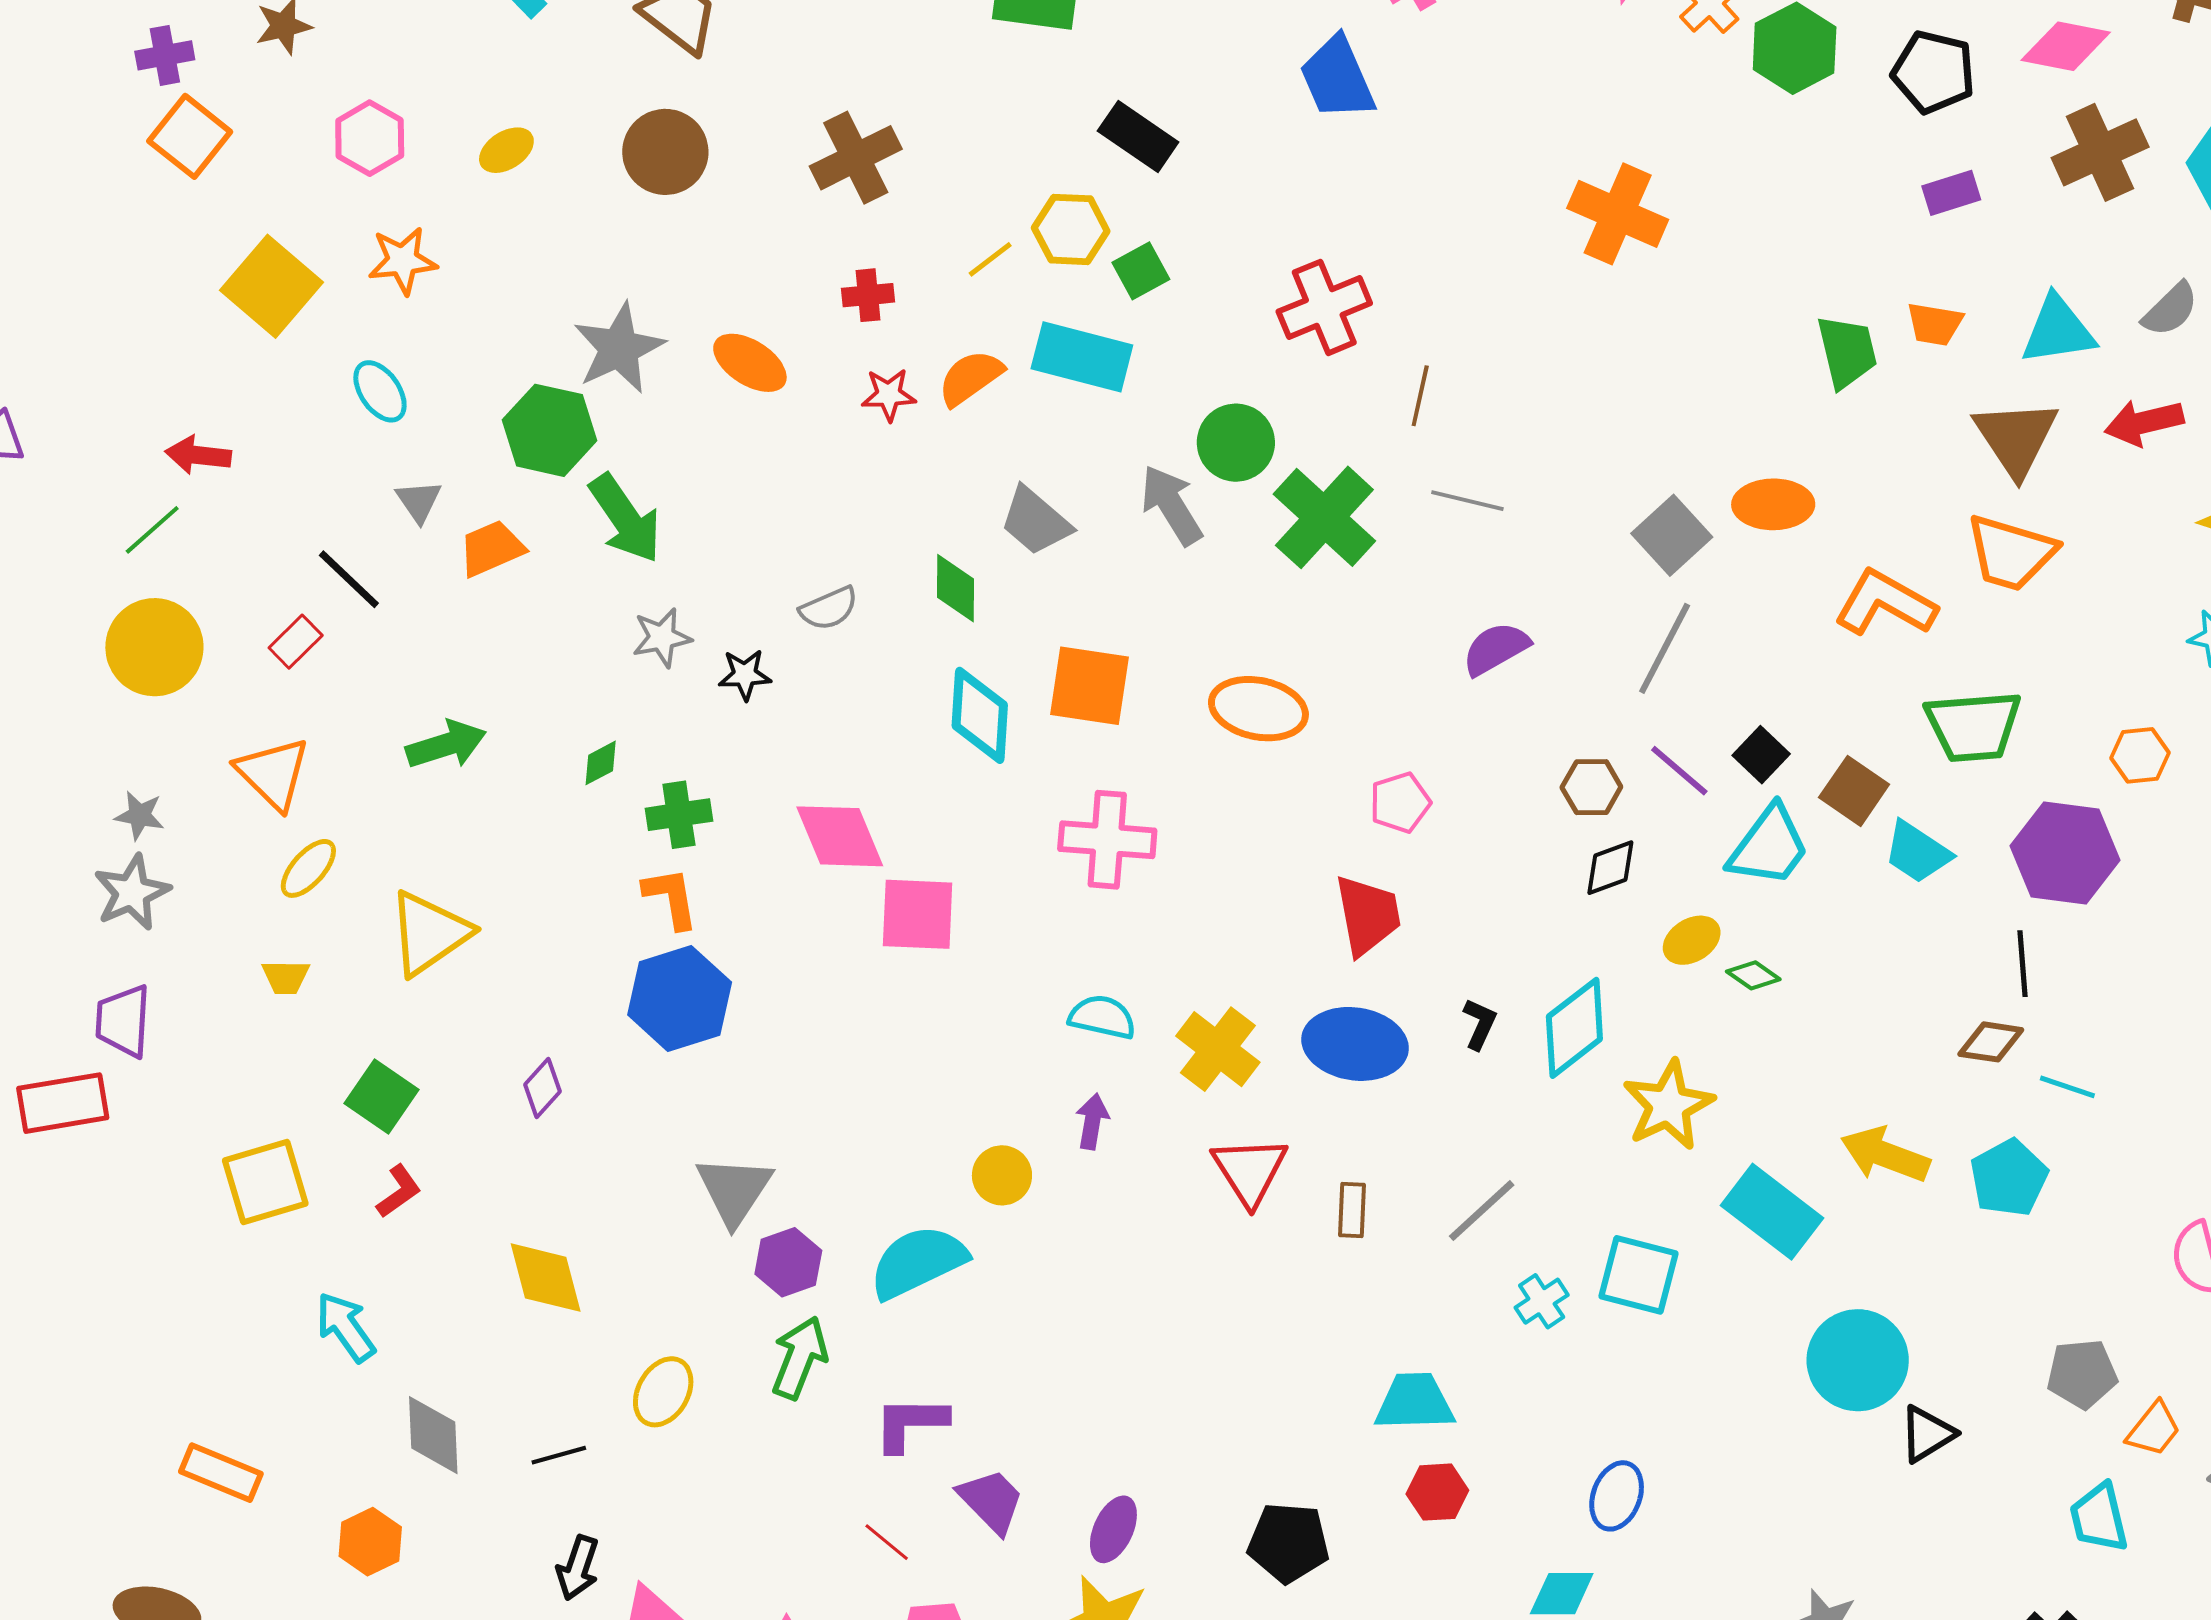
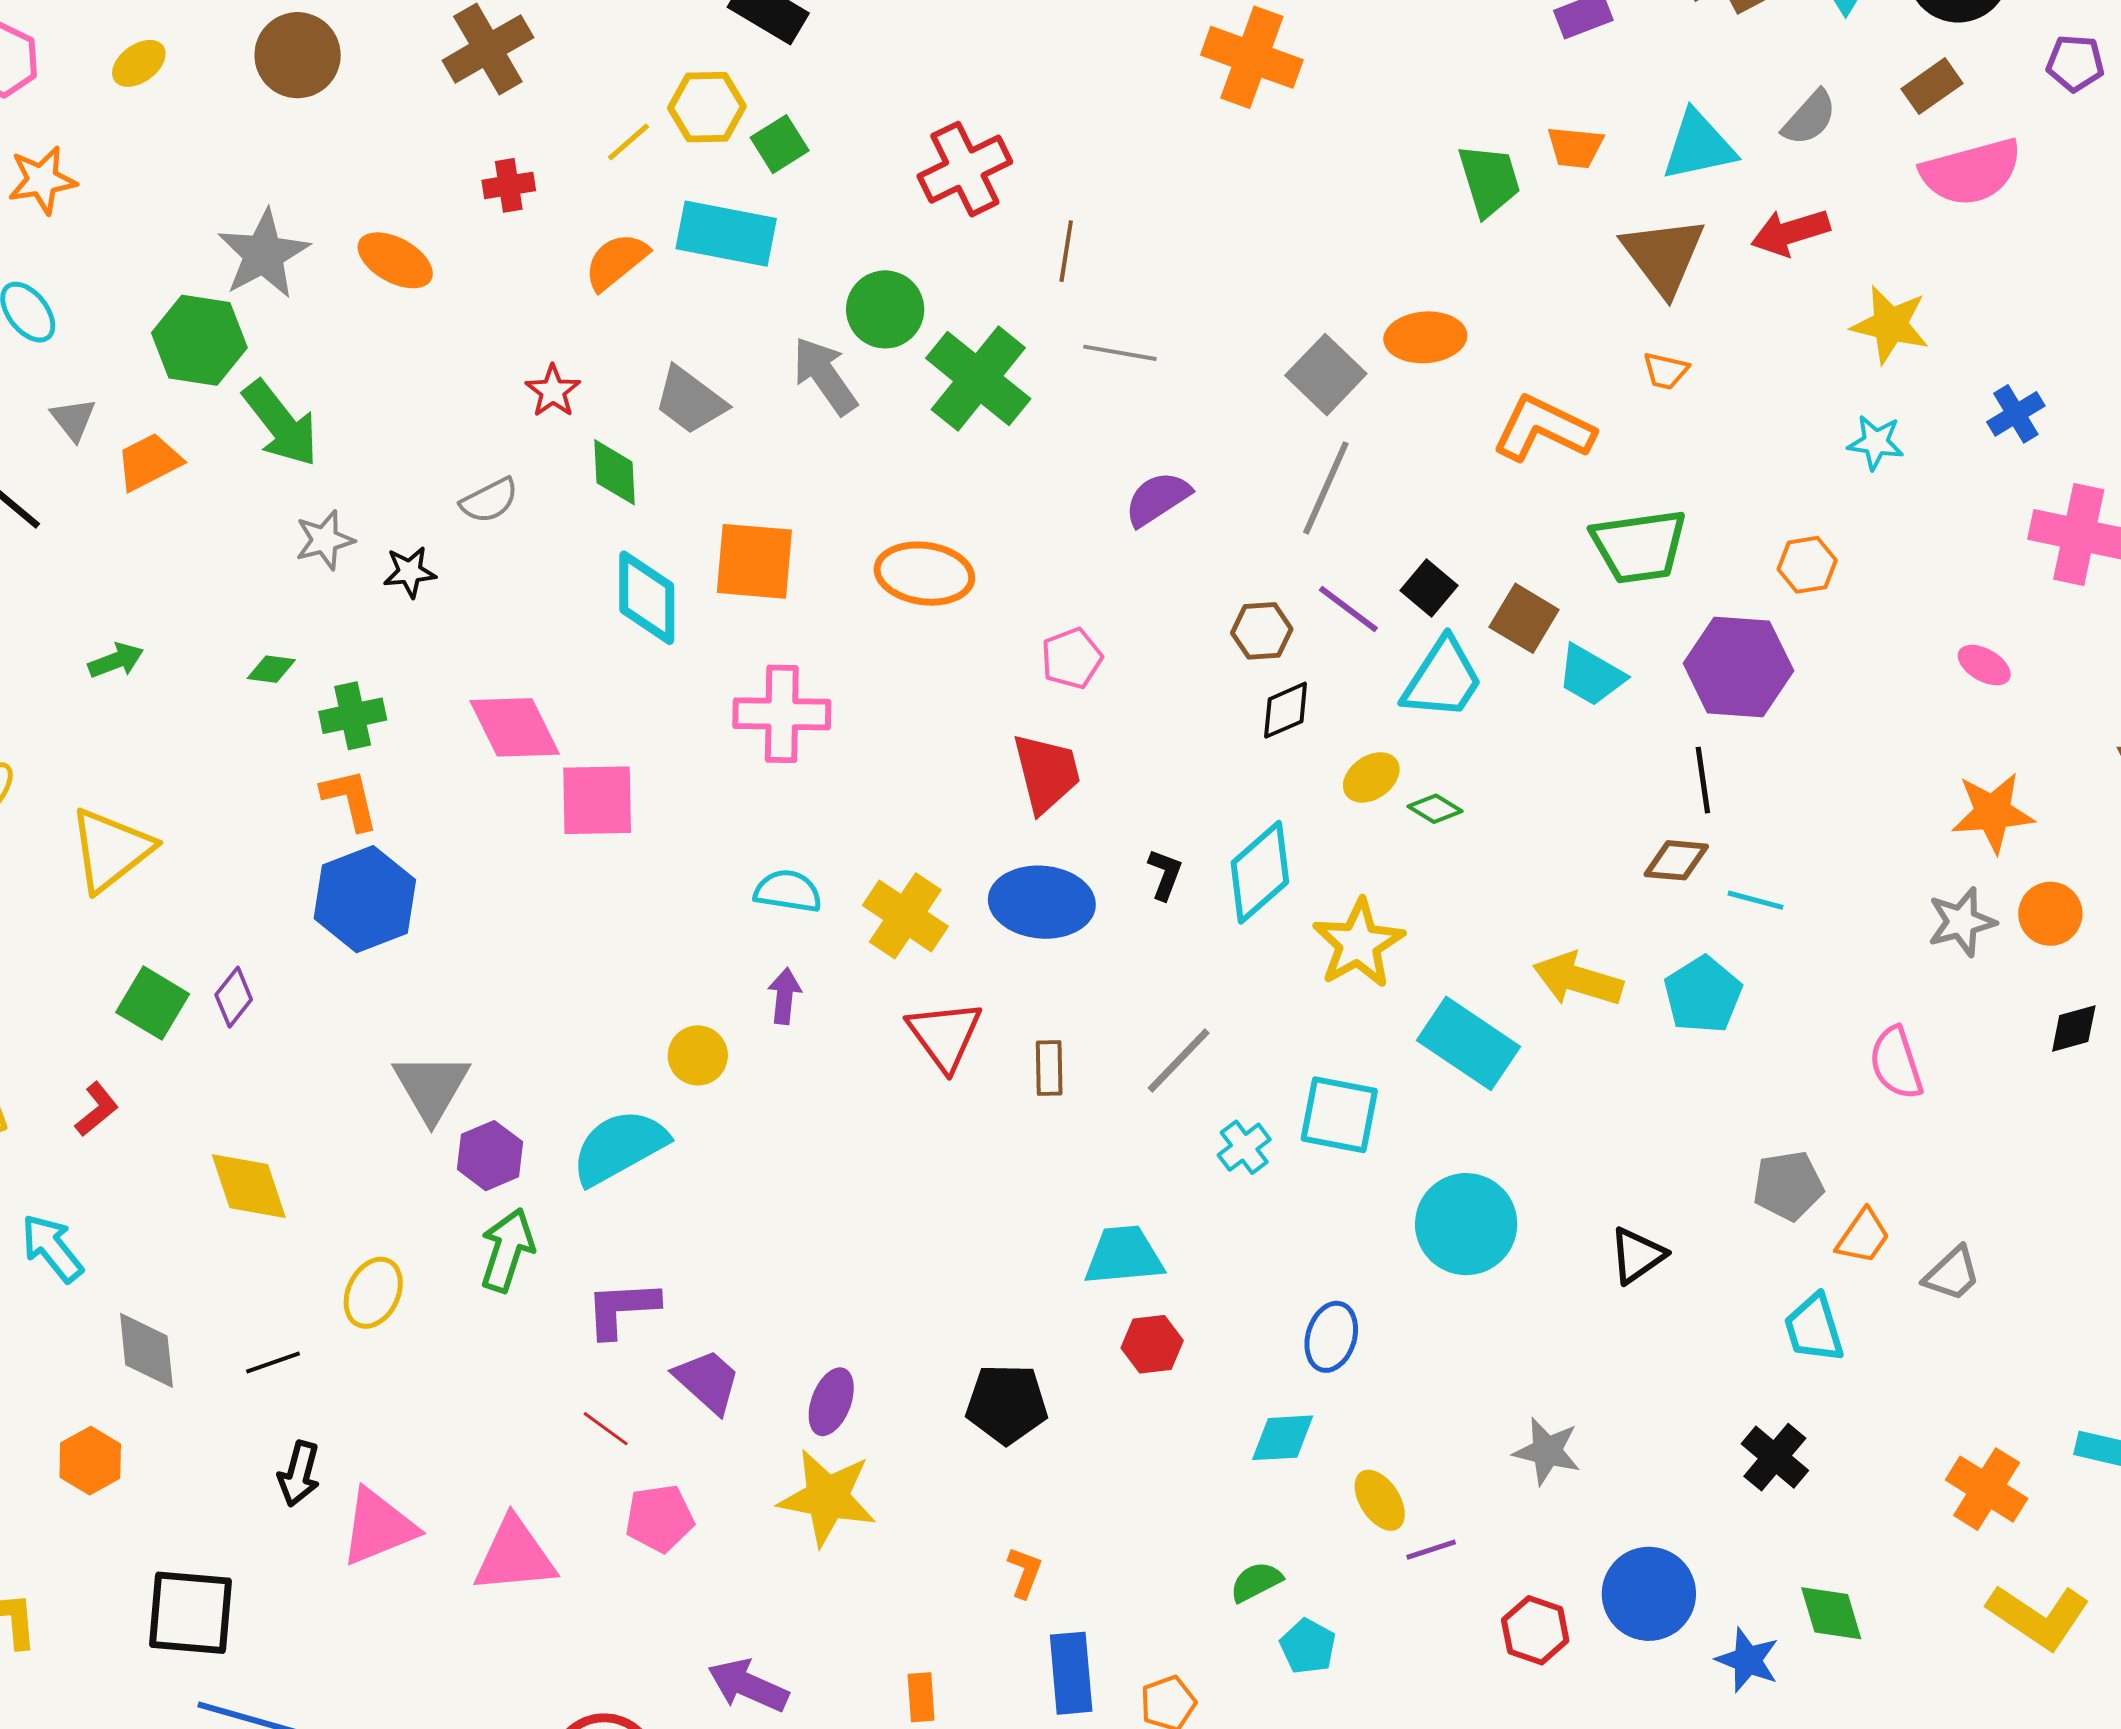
red star: (889, 395) -> (553, 391), moved, turned -30
orange trapezoid: (2011, 553) -> (1666, 371), size x0.5
green arrow: (446, 745) -> (116, 661), size x0.7
green diamond: (601, 763) -> (271, 669), turned 39
green square: (382, 1096) -> (153, 1003), moved
cyan circle: (1858, 1360) -> (1466, 1224), moved

